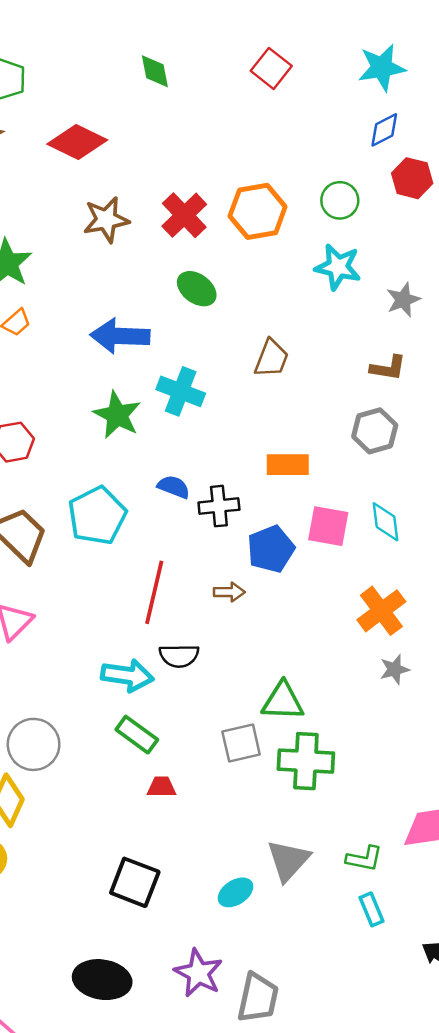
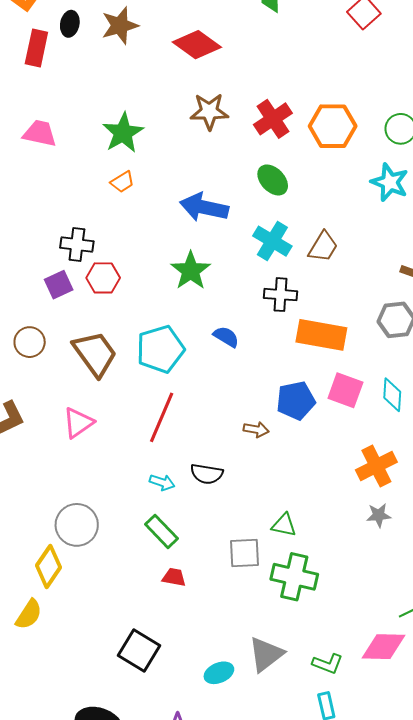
cyan cross: (181, 391) -> (272, 241), moved
orange rectangle: (288, 465) -> (321, 335), size x1.4
black cross: (219, 506) -> (280, 295), moved
red line: (154, 592) -> (162, 417), moved
cyan arrow: (127, 675) -> (162, 482), size x0.6
green triangle: (283, 701) -> (284, 525), size x0.7

